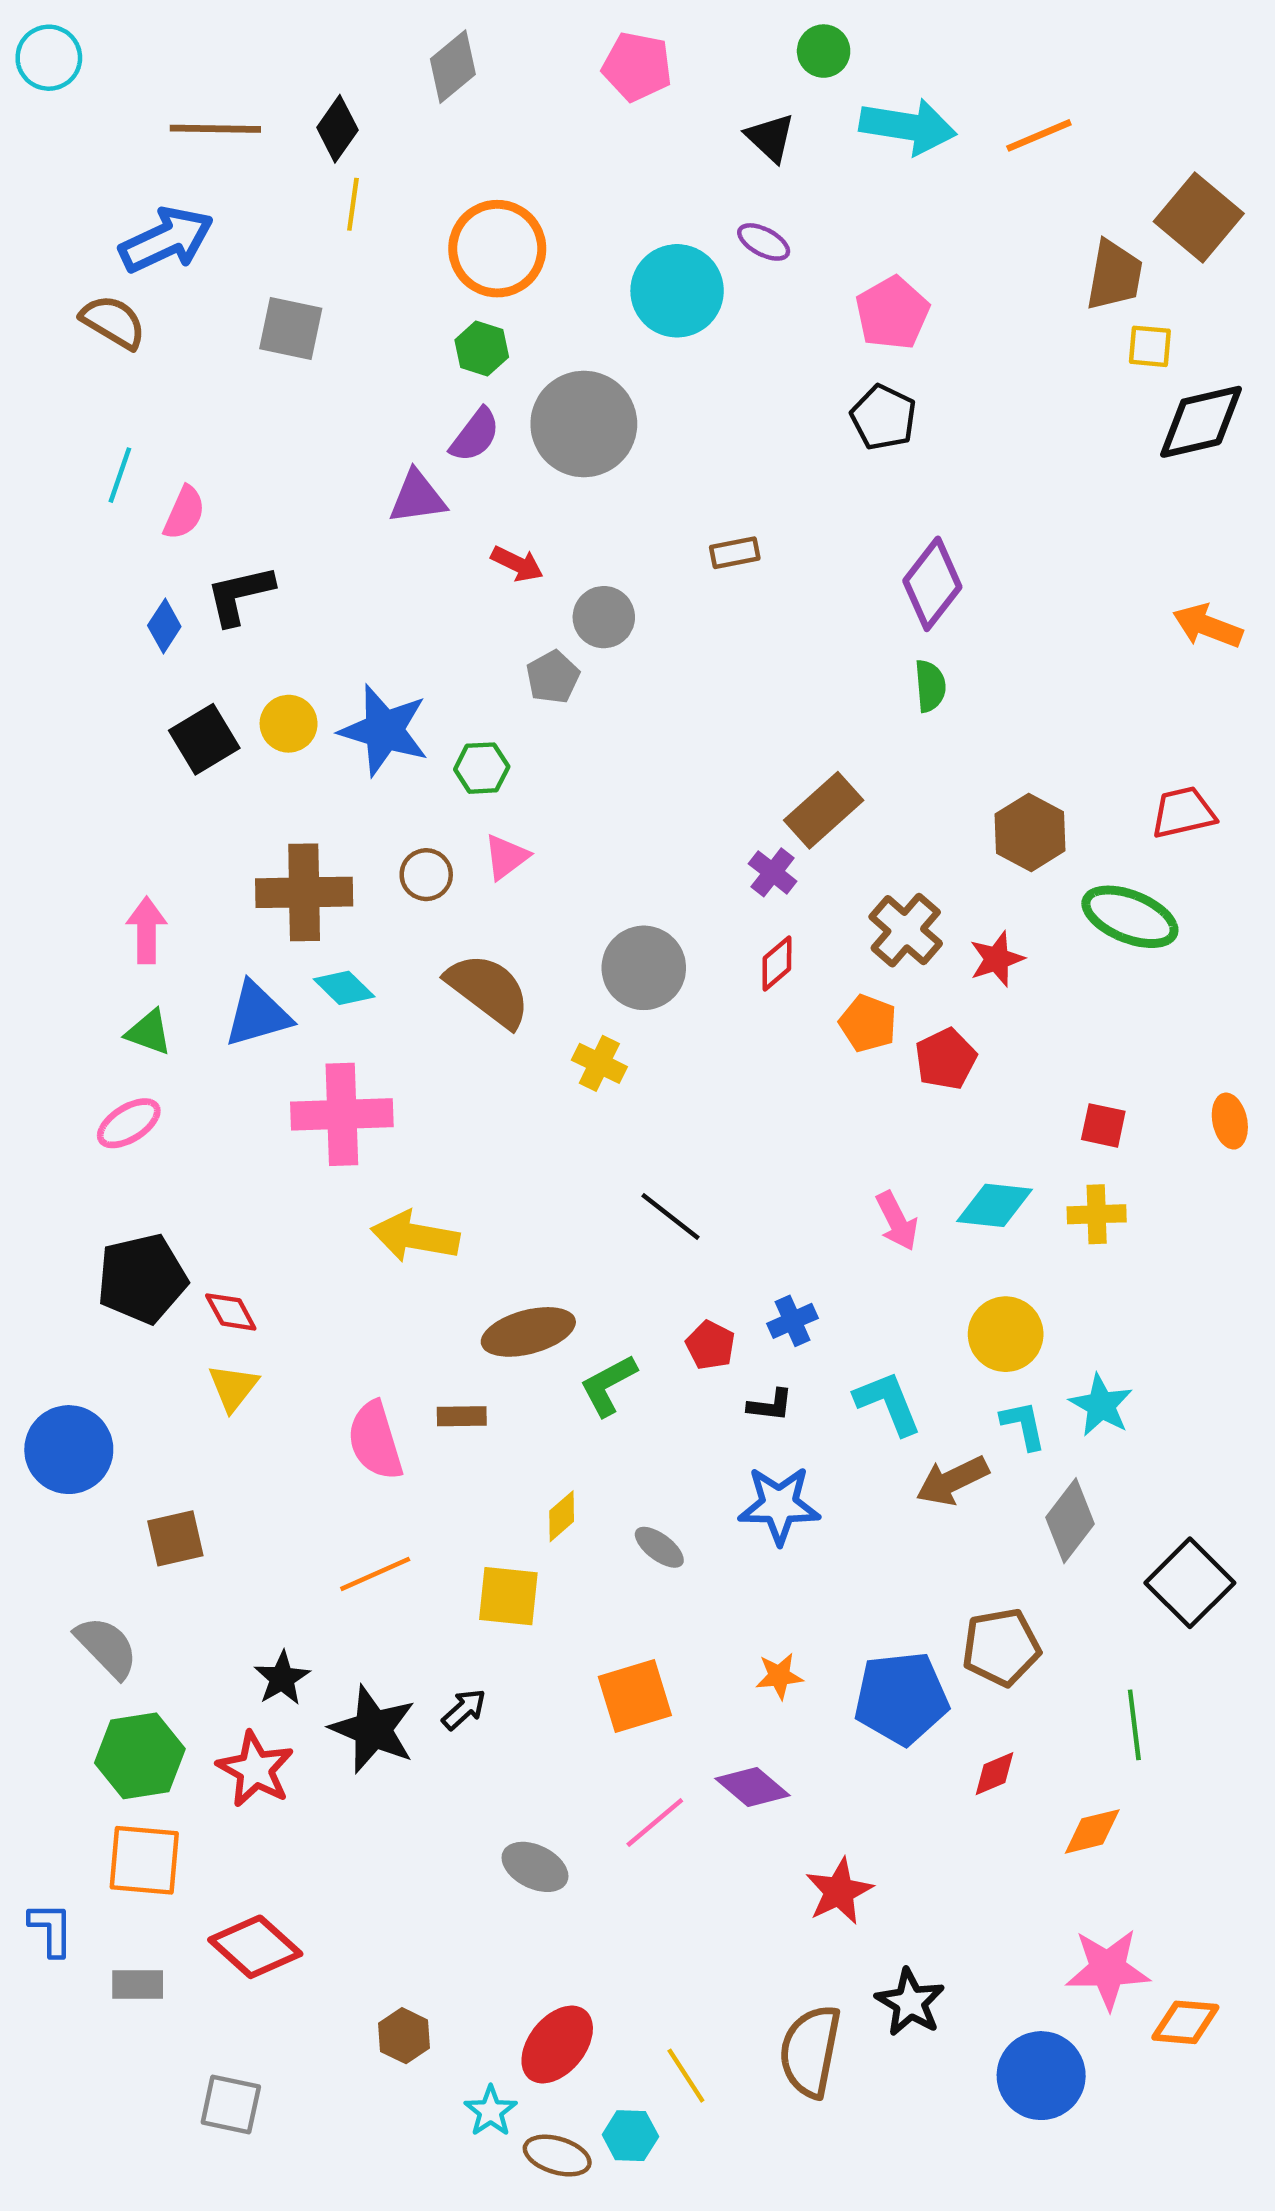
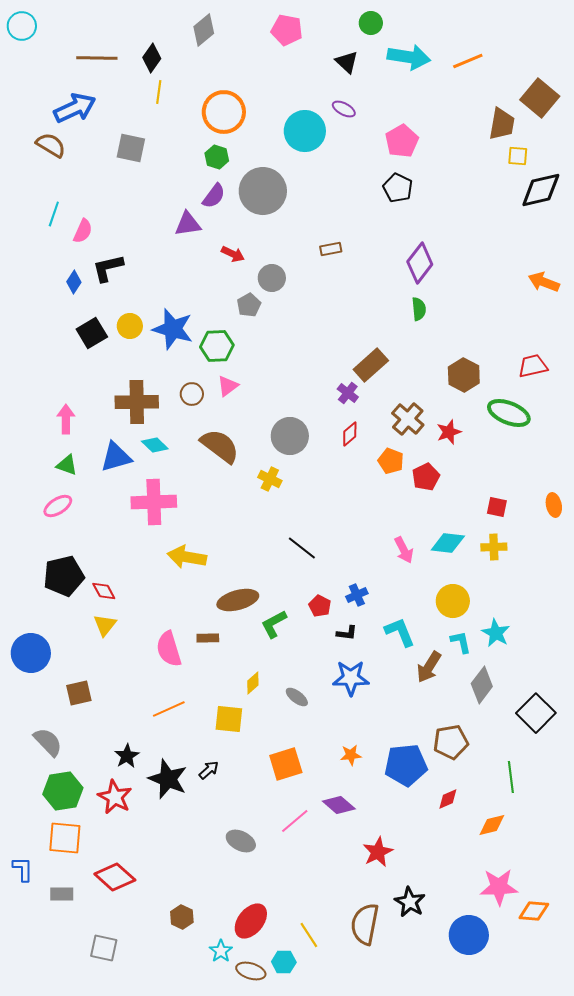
green hexagon: (482, 768) -> (217, 346), size x1.4
brown arrow: (952, 1481) -> (429, 667), turned -32

